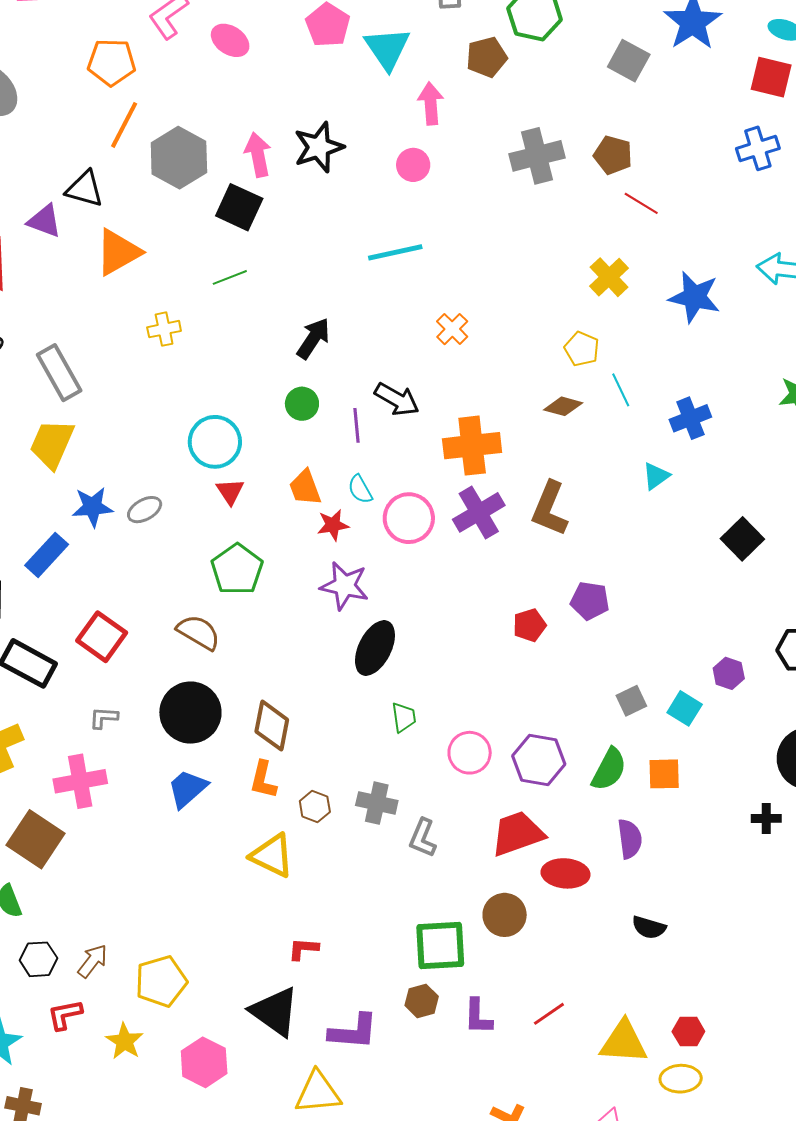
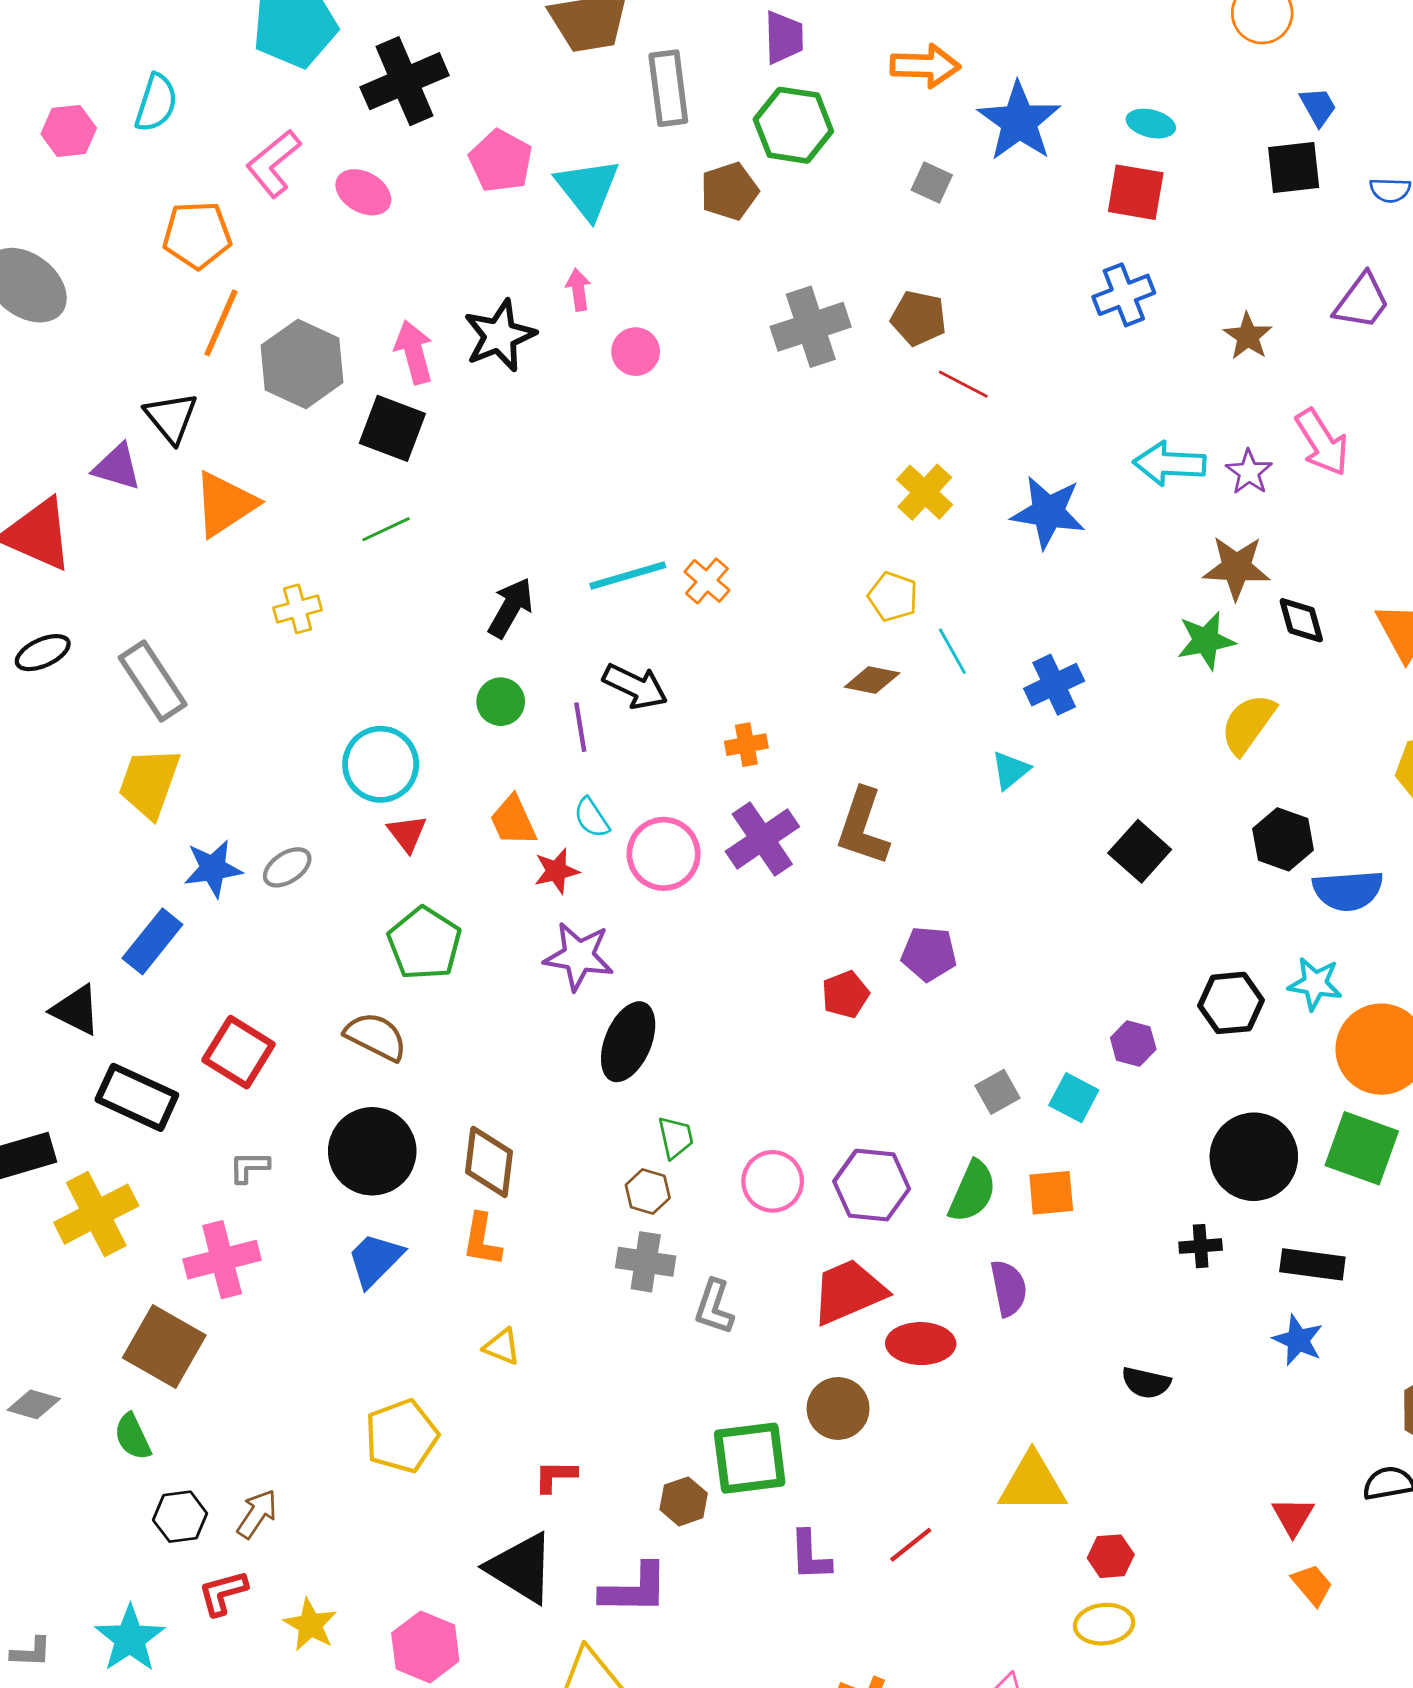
gray square: (629, 61) -> (932, 182), size x0.7
pink arrow: (431, 103) -> (578, 290), moved, size x0.7
black triangle: (85, 189) -> (171, 418), turned 39
cyan line: (395, 252) -> (628, 575), moved
orange cross: (472, 446) -> (746, 745), size x0.5
brown hexagon: (315, 807) -> (648, 1192), moved
yellow triangle: (272, 856) -> (502, 1347), size x0.6
black semicircle: (649, 927) -> (1146, 1383), moved
yellow pentagon: (161, 981) -> (401, 1436), moved
brown hexagon: (422, 1001) -> (684, 1501), moved
yellow triangle: (624, 1042) -> (1032, 1483), moved

